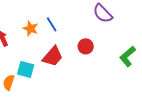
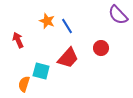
orange star: (31, 28) -> (47, 21), moved

